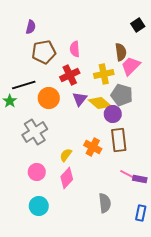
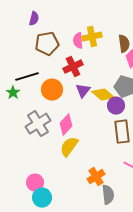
yellow cross: (104, 74) -> (92, 37), moved
orange cross: (93, 147) -> (96, 177), moved, turned 30
yellow semicircle: (66, 155) -> (69, 147), size x1.5
pink circle: (37, 172) -> (35, 183), moved
pink diamond: (67, 178) -> (66, 125), moved

